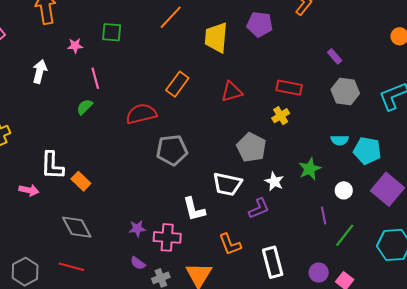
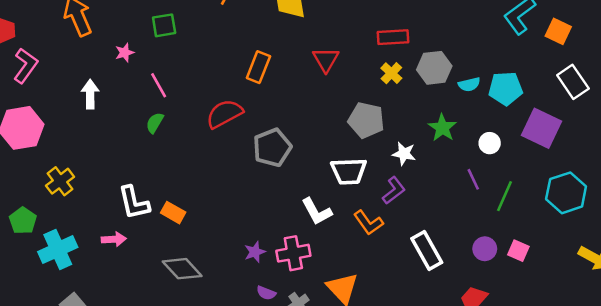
gray hexagon: (345, 91) -> (434, 68), moved
red triangle: (232, 92) -> (326, 60), turned -30
orange L-shape: (230, 244) -> (368, 223), moved

